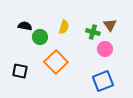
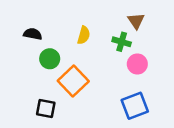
brown triangle: (110, 25) -> (136, 21), moved
green circle: (40, 37) -> (50, 59), moved
black square: (20, 71) -> (46, 108), moved

